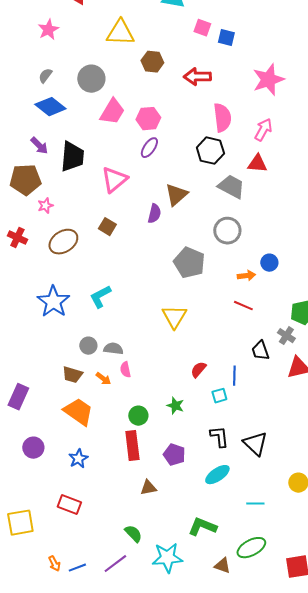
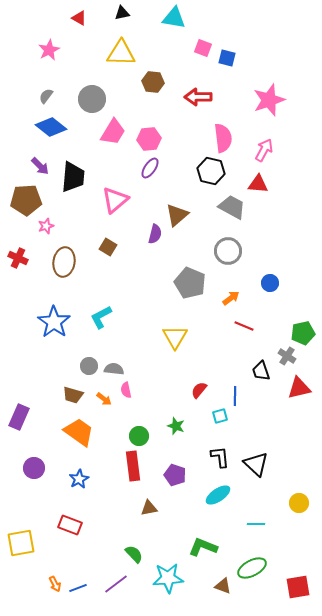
brown ellipse: (63, 242) -> (64, 262), turned -48
orange arrow: (246, 276) -> (231, 298), moved, turned -30

